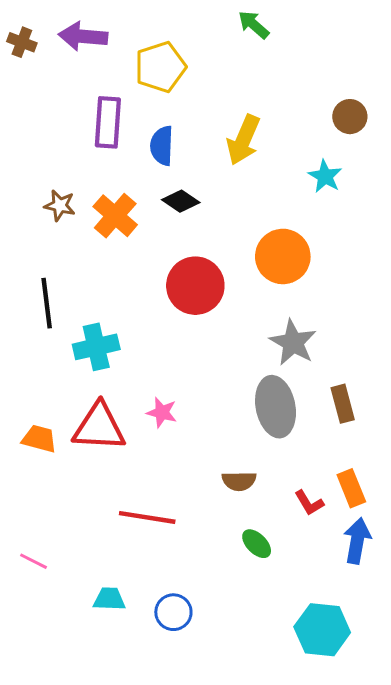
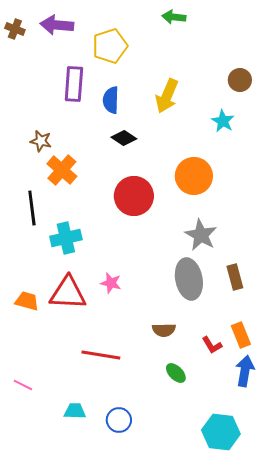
green arrow: (254, 25) -> (174, 17), turned -35
orange cross: (115, 216) -> (62, 170), moved

